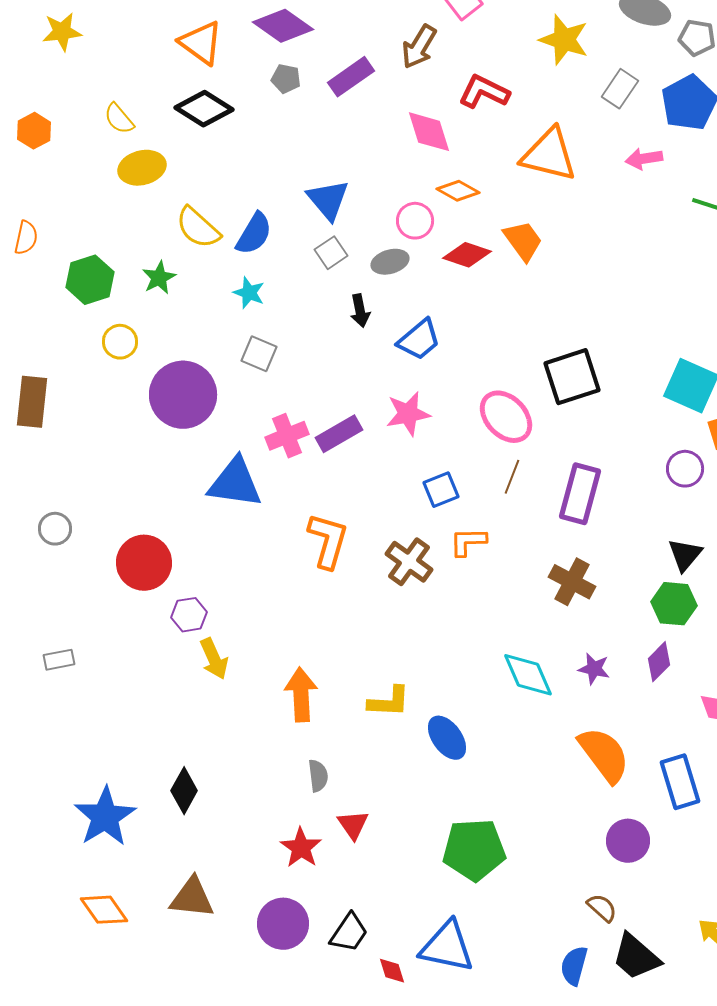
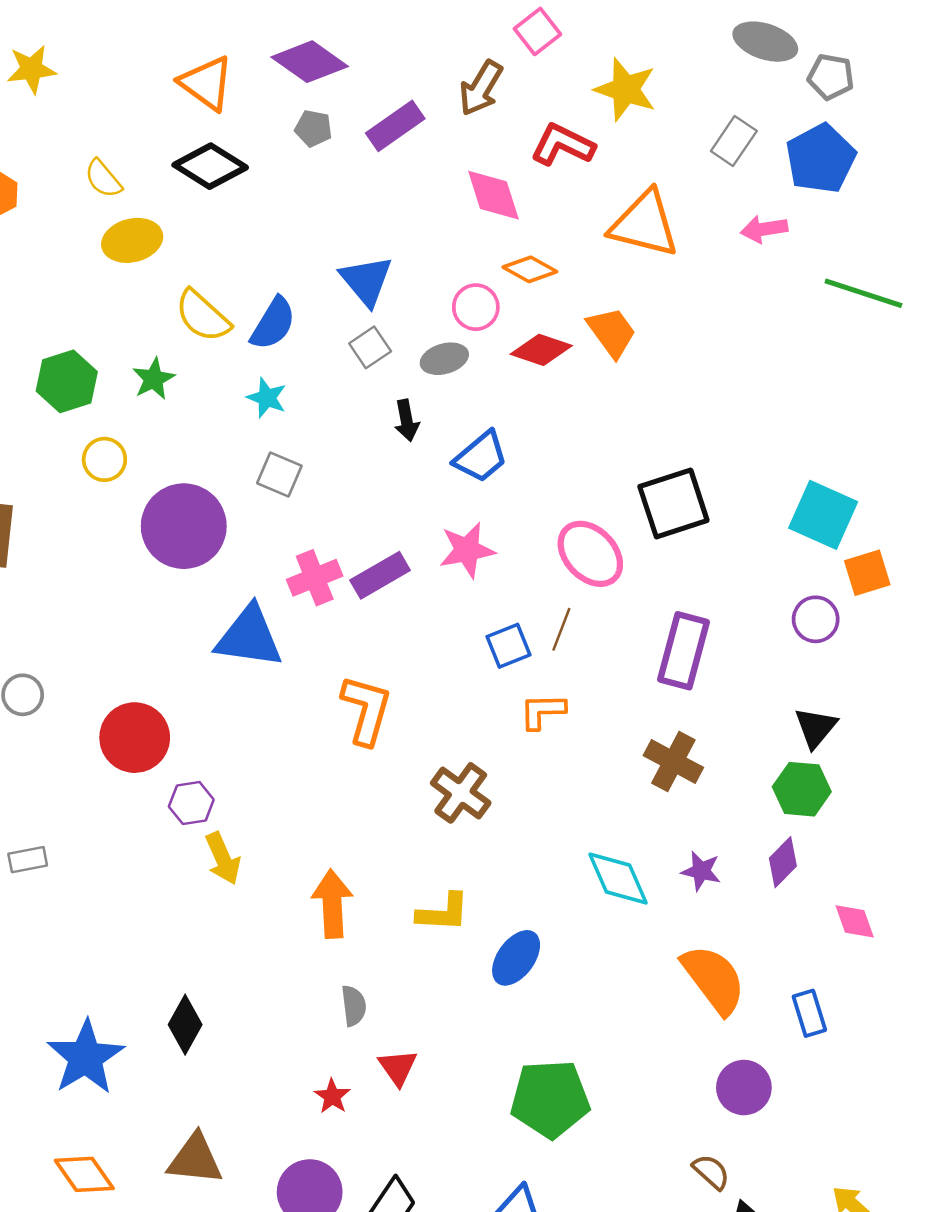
yellow star: (564, 40) -> (626, 89), moved
brown line: (512, 477) -> (561, 629), moved
brown cross: (409, 562) -> (461, 793), moved
blue ellipse: (447, 738) -> (516, 958), turned 72
blue rectangle: (680, 782) -> (809, 1013), size x0.7
red star: (301, 848) -> (332, 1096), size x0.7

